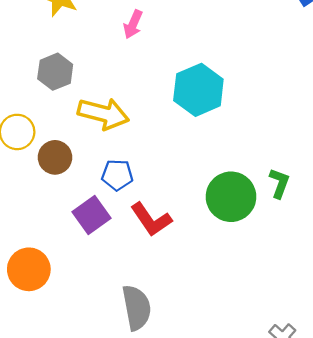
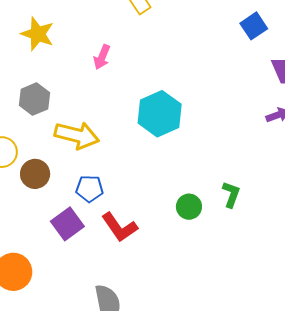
green circle: (231, 197) -> (189, 207), size x0.6

